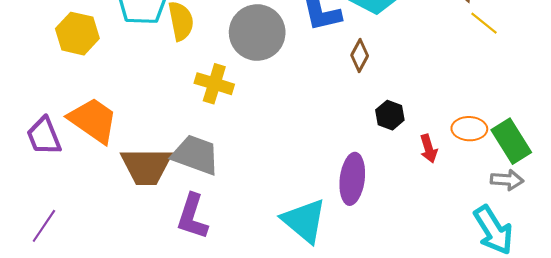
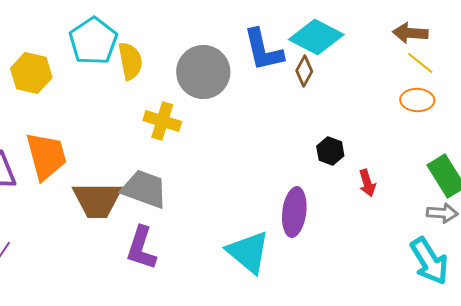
brown diamond: (360, 56) -> (304, 71), moved
orange trapezoid: (93, 120) -> (46, 156), turned 40
orange ellipse: (469, 129) -> (417, 100), moved

